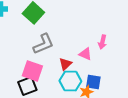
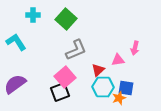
pink triangle: (85, 54) -> (118, 60), turned -32
pink square: (32, 71) -> (65, 77), turned 30

